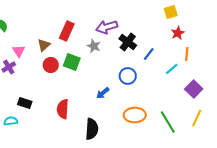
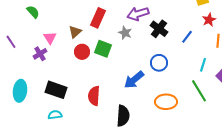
blue line: (149, 54) -> (187, 37), moved
cyan line: (172, 69) -> (203, 65), moved, turned -32
blue arrow: (103, 93) -> (134, 80), size x1.5
black rectangle: (25, 103) -> (56, 90), size x1.5
cyan semicircle: (11, 121) -> (55, 115), moved
green line: (168, 122) -> (199, 91), moved

